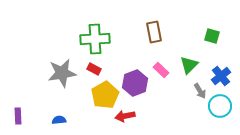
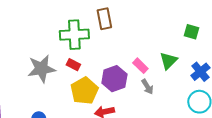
brown rectangle: (154, 32) -> (104, 19), moved
gray arrow: (200, 91) -> (147, 87), moved

